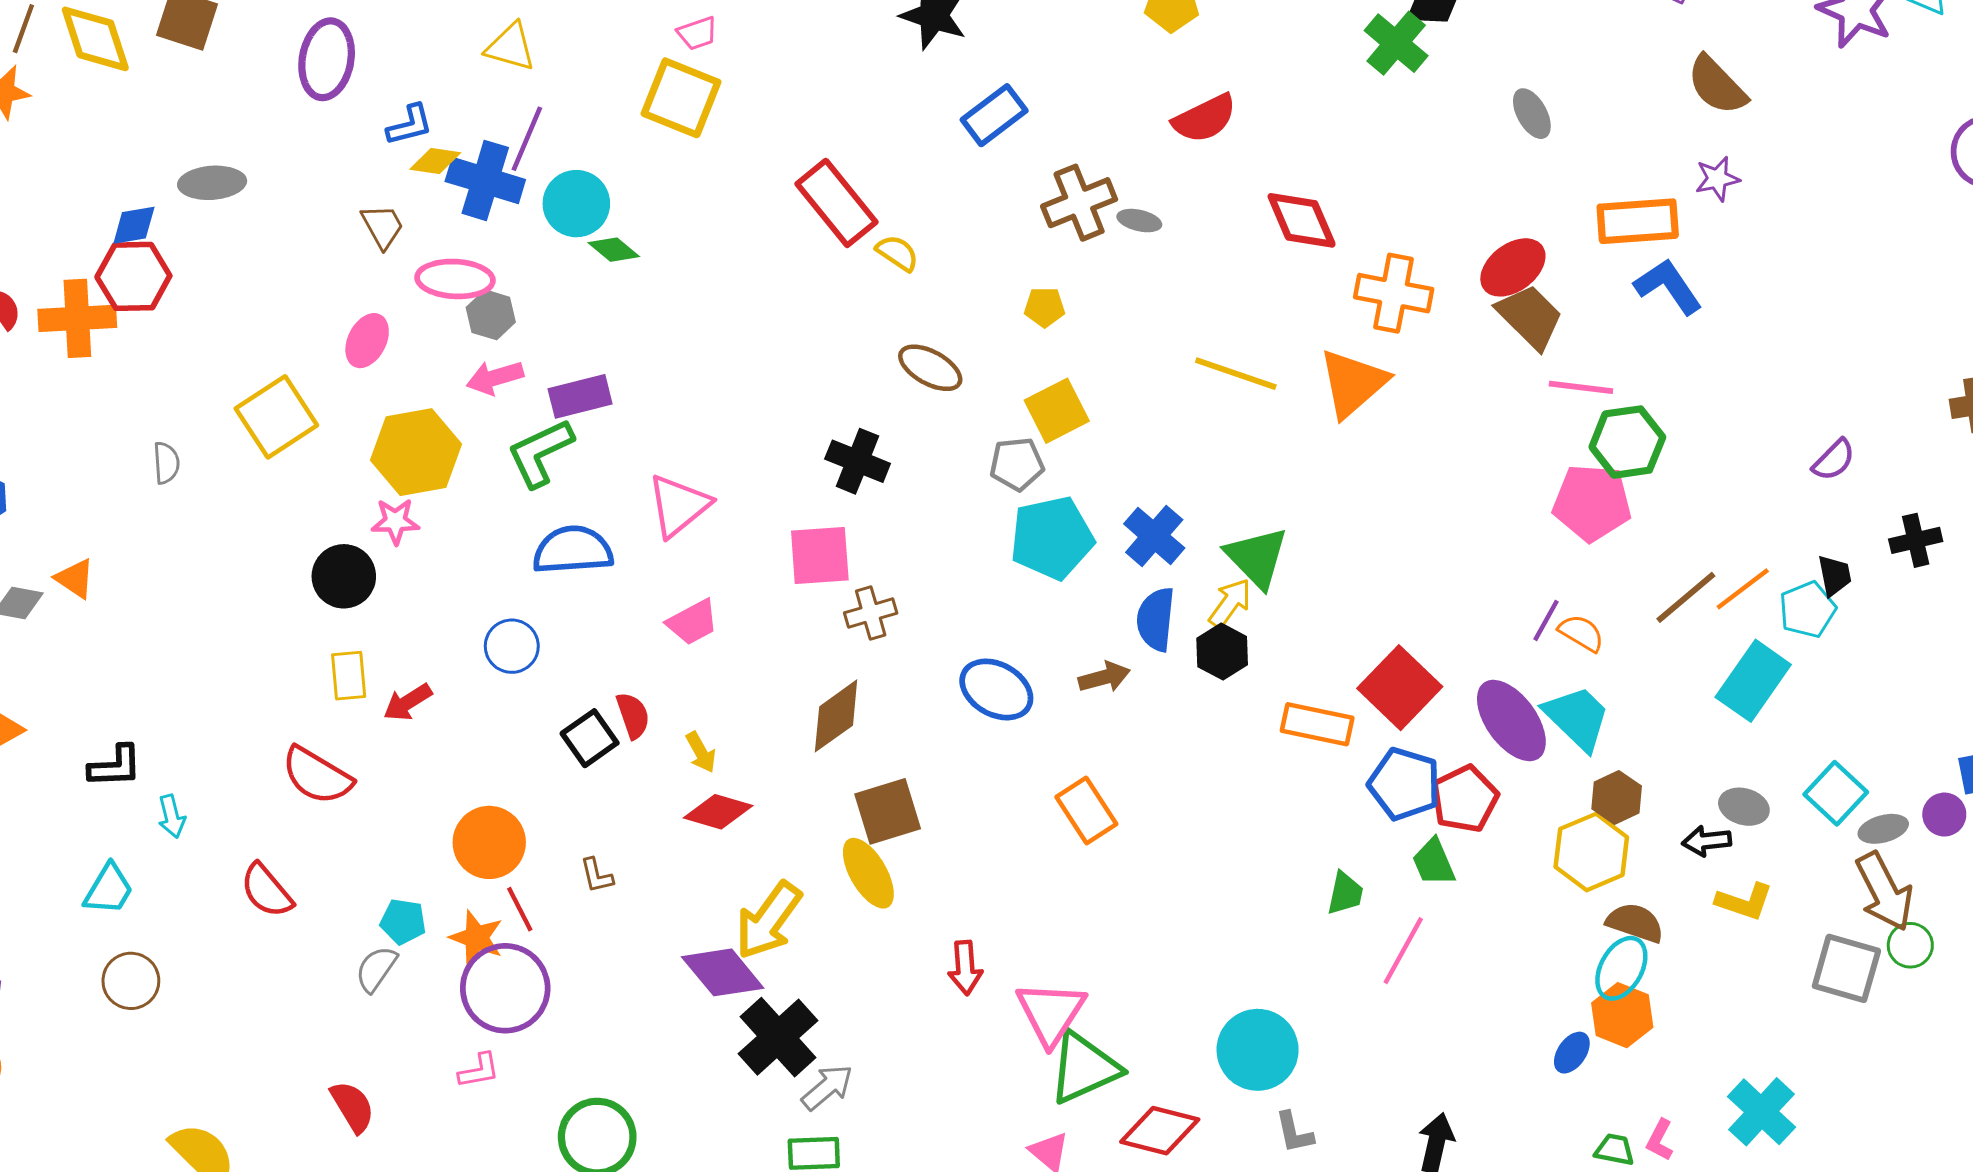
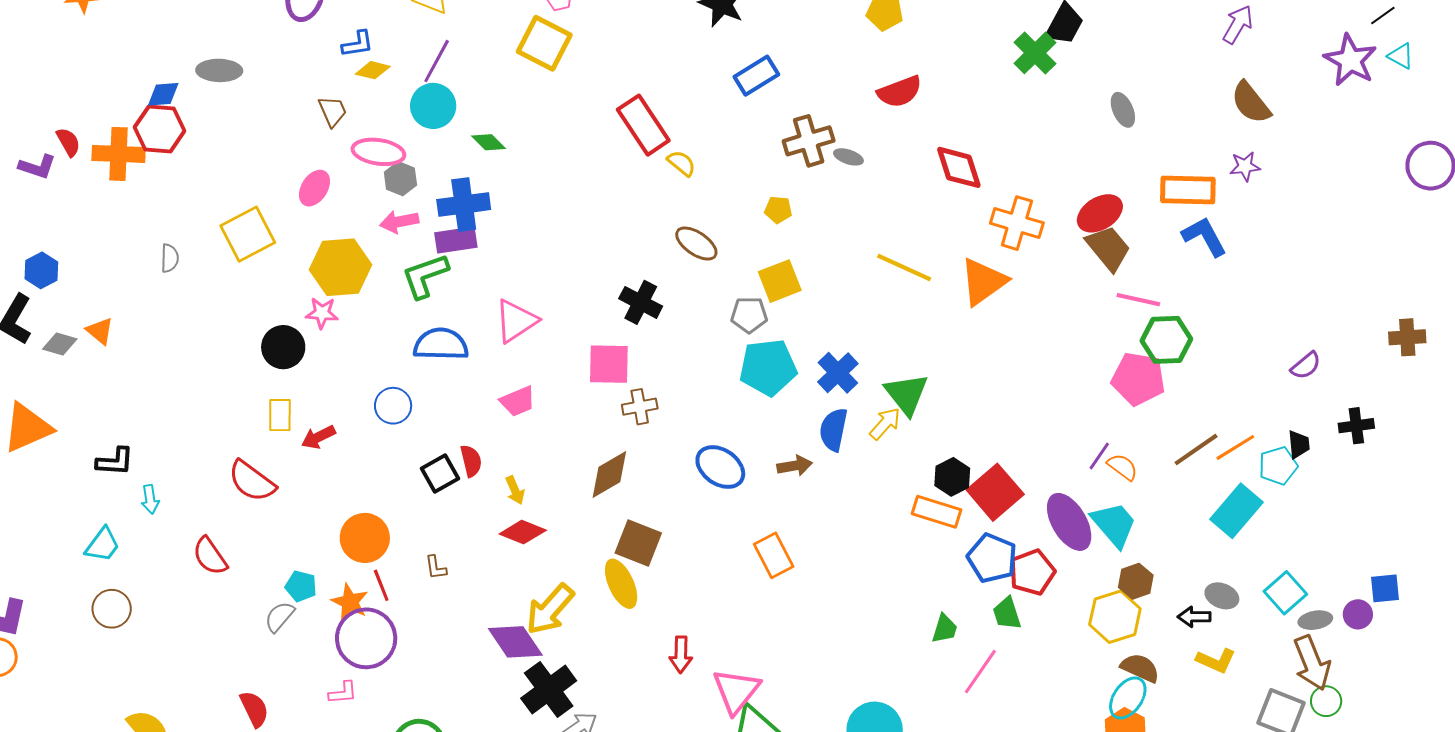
blue cross: (485, 180) -> (464, 205), moved, turned -30
cyan circle: (576, 204) -> (433, 106), moved
black hexagon: (1222, 652) -> (952, 477), moved
brown square: (888, 811) -> (638, 543), turned 33

